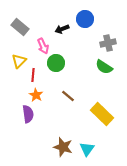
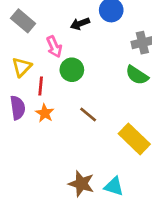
purple semicircle: (28, 114) -> (18, 108), moved
cyan triangle: (87, 149) -> (114, 186), turned -49

